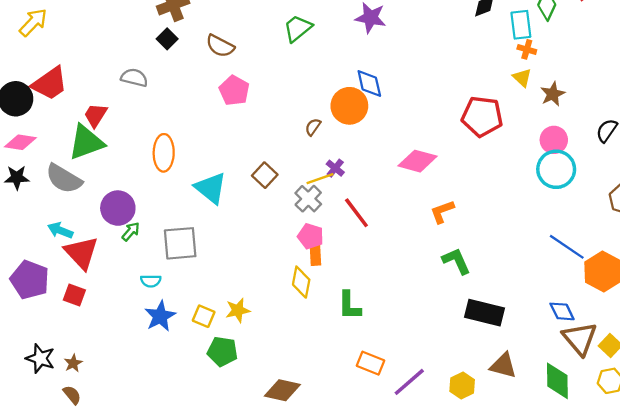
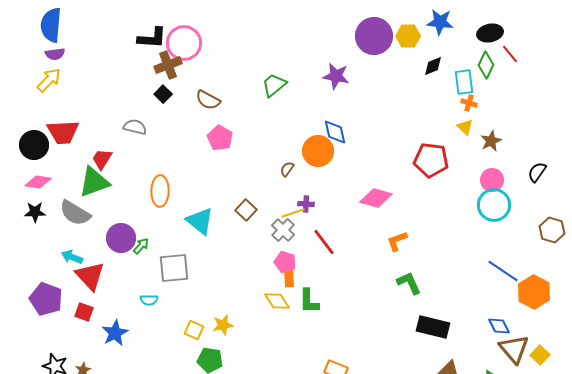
red trapezoid: (50, 83) -> (63, 132), turned 32
purple cross: (335, 168) -> (306, 204), turned -35
green arrow: (131, 232) -> (141, 246), moved
yellow diamond: (301, 282) -> (277, 301), turned -44
green L-shape: (349, 306) -> (309, 301), moved
blue star: (160, 316) -> (115, 333), moved

